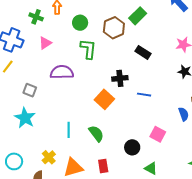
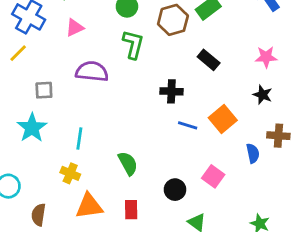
gray square: (30, 90) -> (44, 90), turned -32
blue line: (144, 95) -> (188, 125), moved
orange square: (104, 99) -> (223, 119), moved
cyan line: (69, 130) -> (79, 139), moved
yellow cross: (49, 157) -> (70, 173), moved, turned -32

